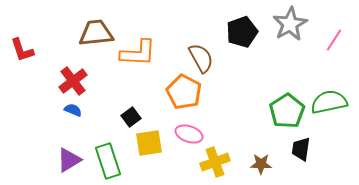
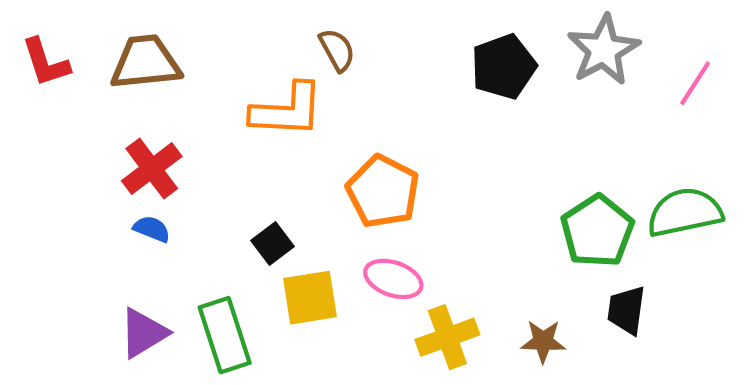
brown trapezoid: (96, 33) -> (146, 62), moved
red L-shape: (22, 50) -> (46, 62), moved
brown semicircle: (201, 58) -> (337, 50), moved, size x0.7

